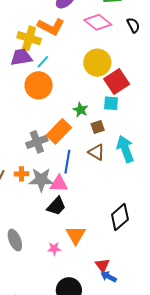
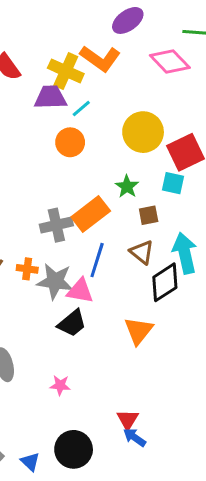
yellow circle: (97, 63) -> (143, 132), moved
orange circle: (39, 85) -> (70, 142), size x0.7
black diamond: (120, 217) -> (165, 282), moved
orange triangle: (76, 235) -> (139, 331), moved

